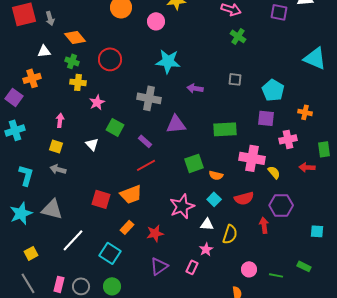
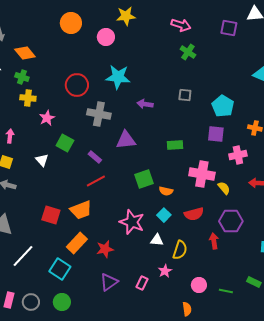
red circle: (110, 59) -> (77, 85), moved
green rectangle: (225, 129) -> (175, 145), size x0.7
pink star: (182, 206) -> (132, 222), turned -30
orange rectangle: (127, 227) -> (77, 243), size x1.5
pink star: (206, 249) -> (165, 271), moved

